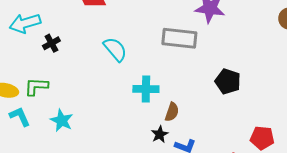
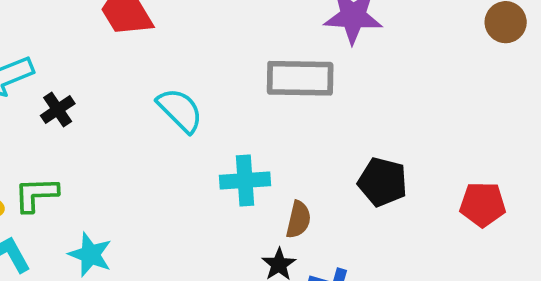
black pentagon: (228, 81) -> (383, 182), moved
red pentagon: (262, 138) -> (483, 204), moved

